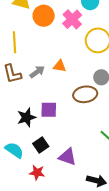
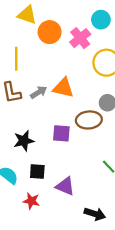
orange triangle: (60, 66) -> (63, 88), size x1.5
purple square: (49, 110) -> (61, 133), moved
black square: (41, 145) -> (37, 171), turned 35

